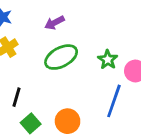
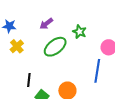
green star: (108, 60) -> (79, 32), moved

